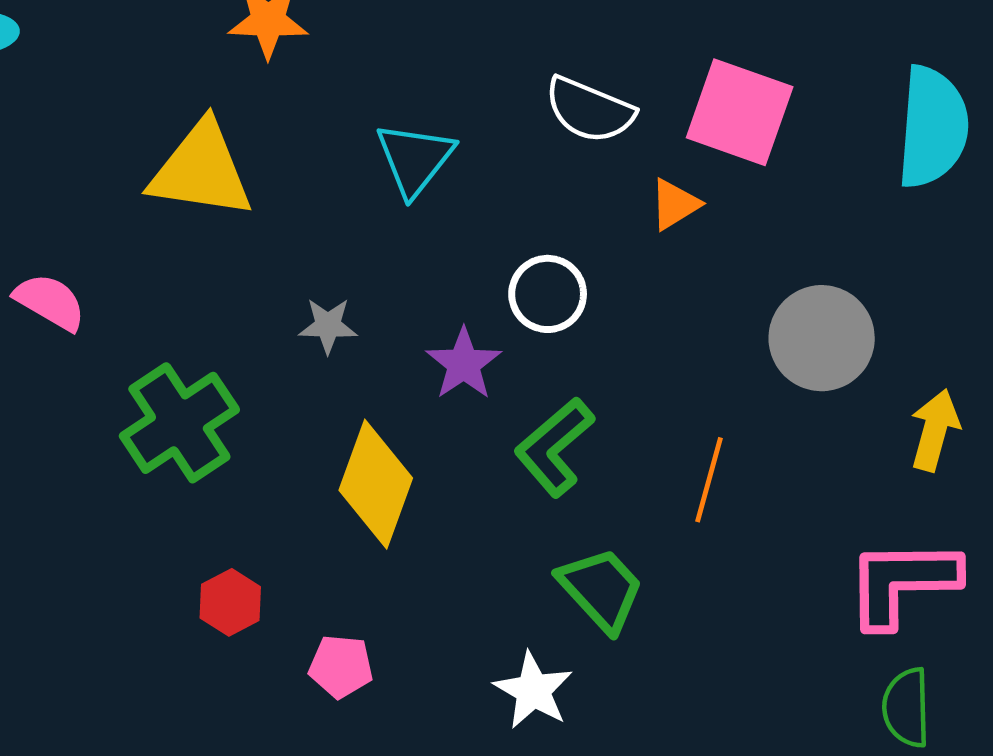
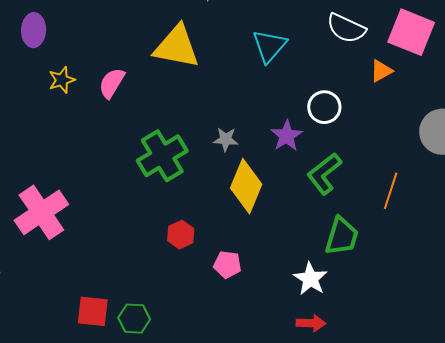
pink semicircle: (50, 302) -> (112, 83), moved, turned -92
gray star: (328, 326) -> (226, 139), moved
green trapezoid: (601, 589) -> (342, 236), turned 57

